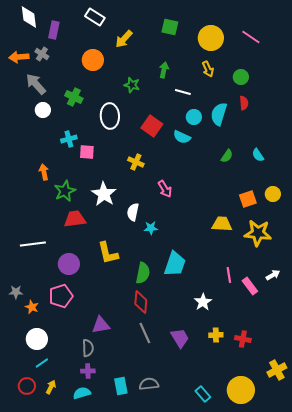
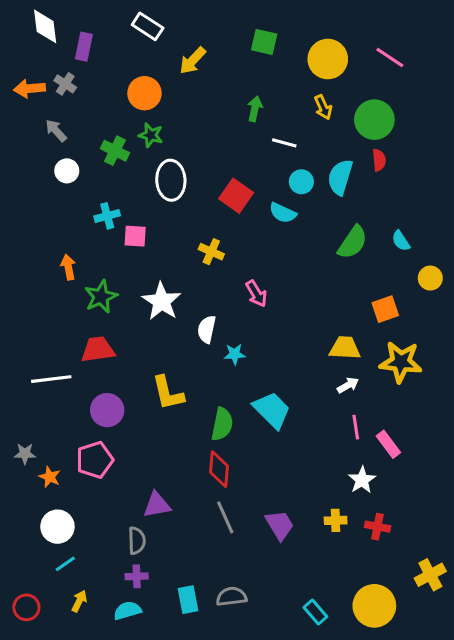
green circle: (241, 77) -> (374, 120), size x1.6
gray arrow: (36, 84) -> (56, 130), size x0.7
green star: (132, 85) -> (151, 135), moved
green semicircle: (227, 156) -> (353, 242), size x1.6
yellow circle: (273, 194) -> (430, 278), moved
red trapezoid: (75, 219) -> (98, 350), moved
cyan trapezoid: (175, 264) -> (272, 410), turned -64
white arrow: (273, 275) -> (348, 385), moved
white star: (203, 302) -> (362, 480), moved
red circle: (27, 386) -> (26, 607), moved

